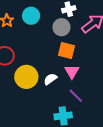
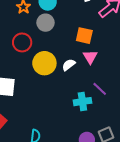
gray circle: (61, 27) -> (45, 23), moved
purple line: (76, 96) -> (100, 89), moved

